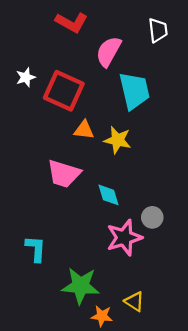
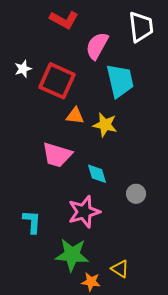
white trapezoid: (158, 30) -> (141, 27), size x1.4
pink star: (124, 238) -> (84, 212), moved

